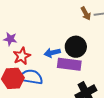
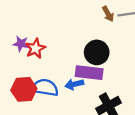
blue arrow: (52, 53) -> (74, 84), moved
red star: (22, 56) -> (35, 48), moved

